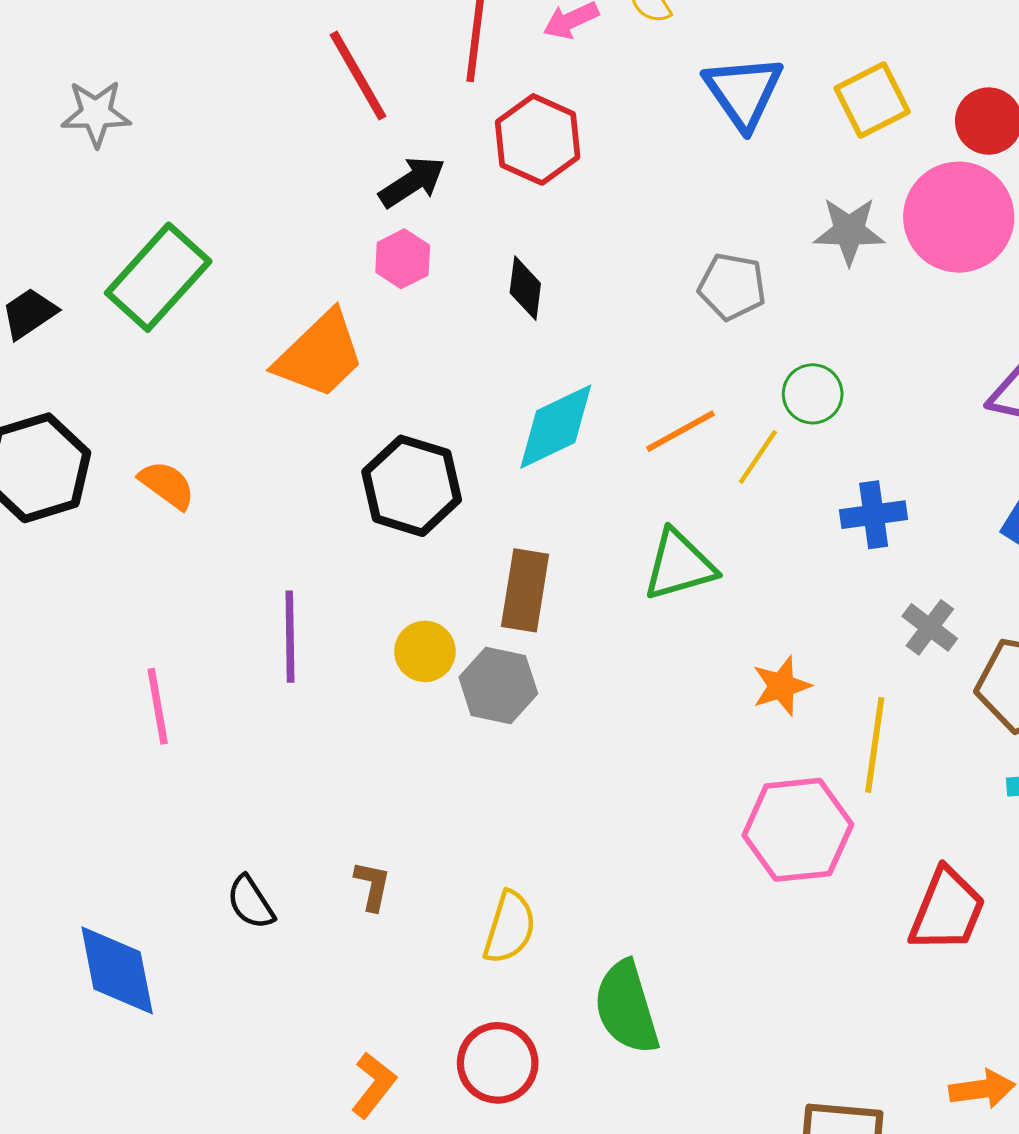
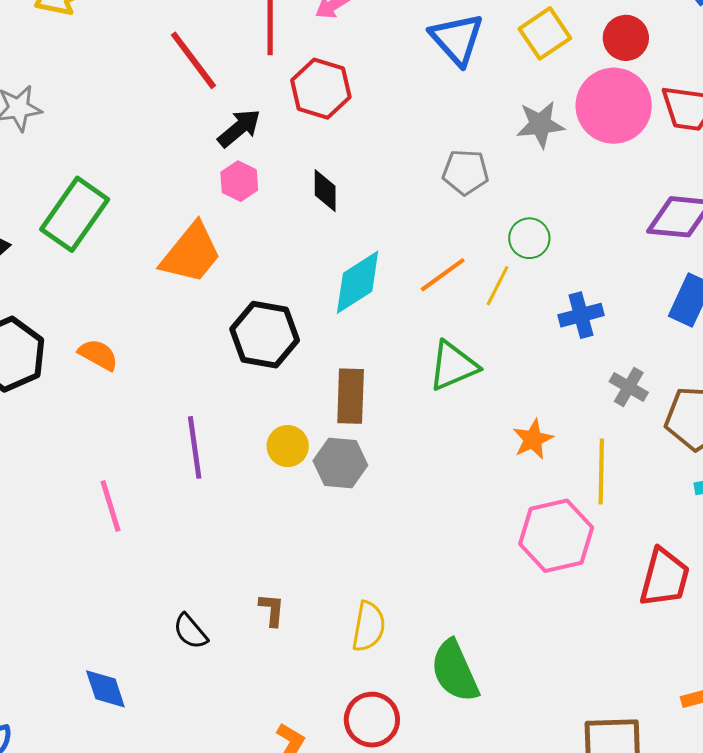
blue diamond: (117, 970) -> (105, 689), size x0.7

